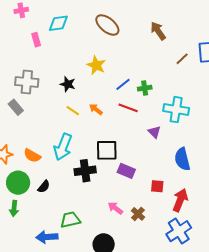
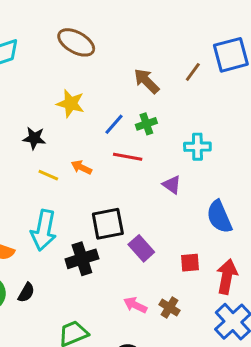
brown arrow: (158, 31) -> (146, 81), moved
cyan cross: (176, 110) -> (197, 147), size x0.7
purple rectangle: (126, 171) -> (141, 248), turned 36

